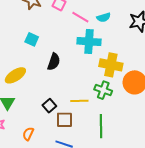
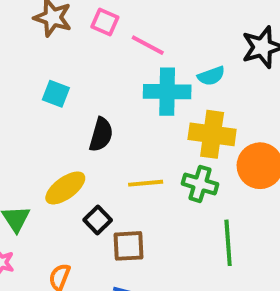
cyan semicircle: (104, 17) -> (211, 76), moved
yellow ellipse: (15, 75) -> (65, 188), moved
yellow line: (79, 101) -> (146, 183), moved
green line: (101, 126) -> (228, 243), moved

